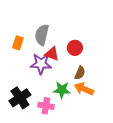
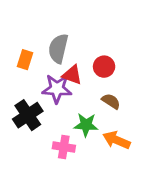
brown semicircle: (80, 73) -> (111, 101), turned -80
orange arrow: (84, 89) -> (117, 140), moved
black cross: (20, 98) -> (28, 115), moved

